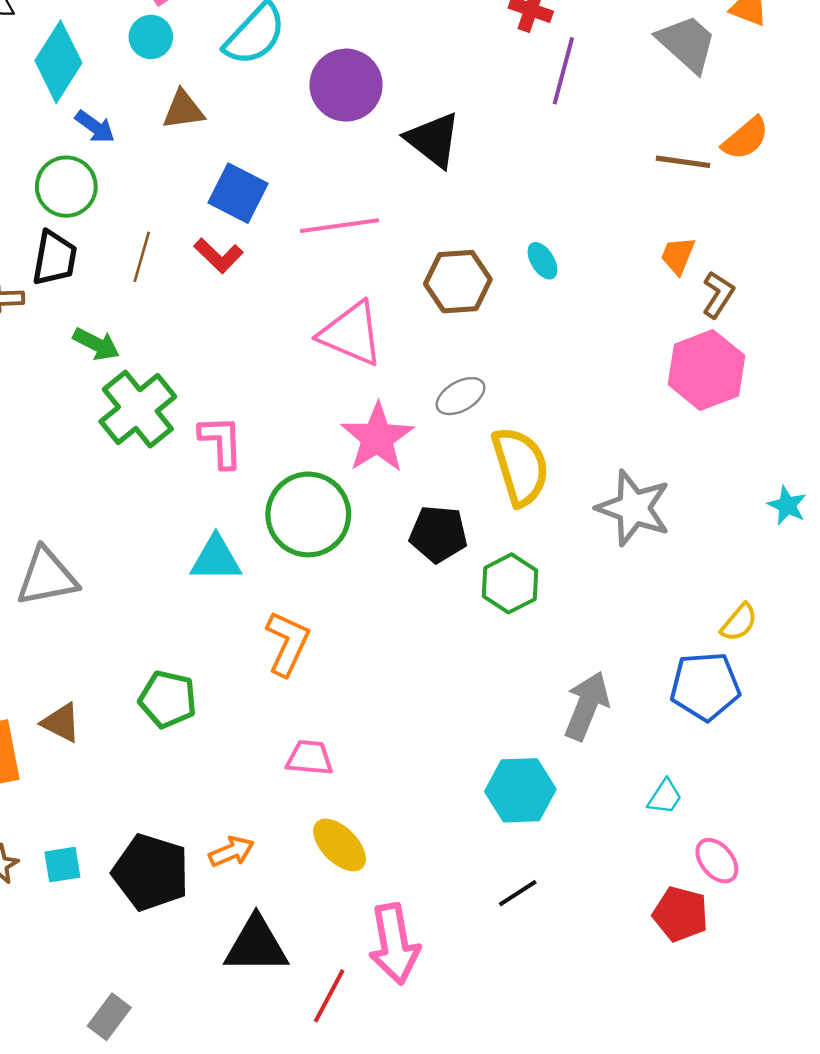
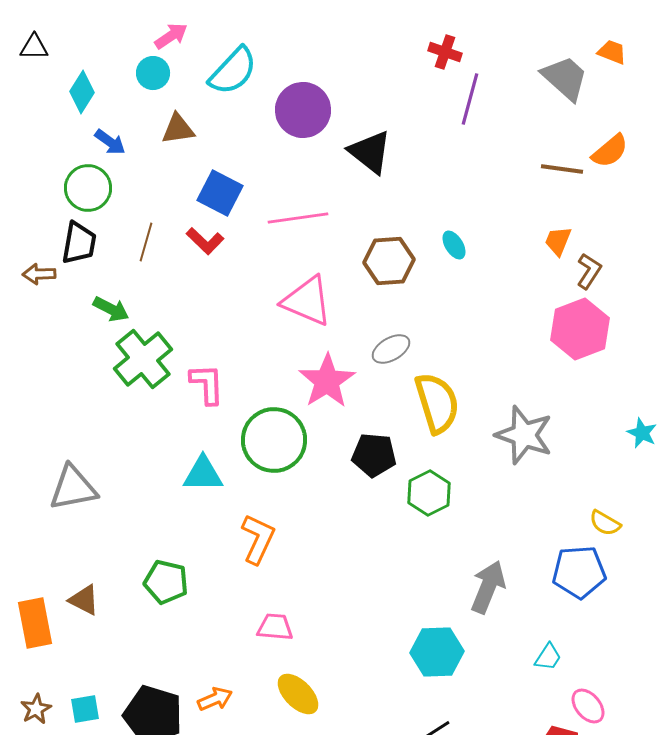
cyan diamond: (58, 62) -> (82, 92), size x0.7
yellow semicircle: (739, 622) -> (605, 523), turned 80

